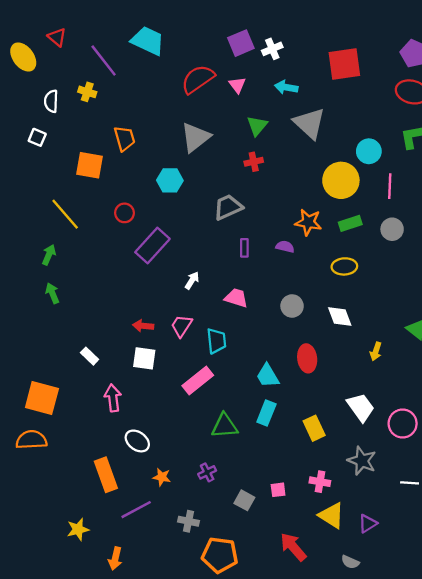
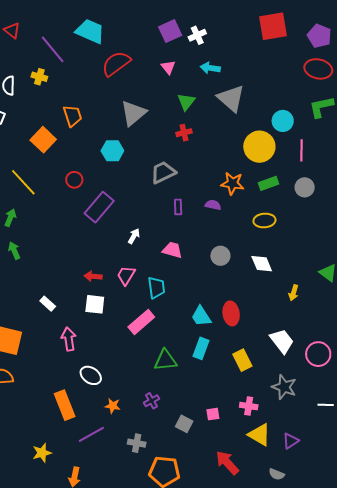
red square: (344, 64) -> (273, 26), moved
red semicircle: (198, 79) -> (116, 64), moved
orange square: (90, 165) -> (43, 140), turned 35
red ellipse: (307, 358) -> (231, 313), moved

